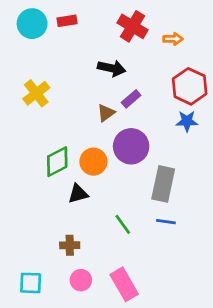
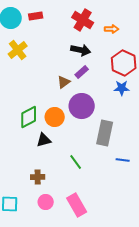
black arrow: (112, 68) -> (81, 50), moved
yellow cross: (36, 93) -> (18, 50), moved
blue line: (166, 222) -> (123, 160), moved

